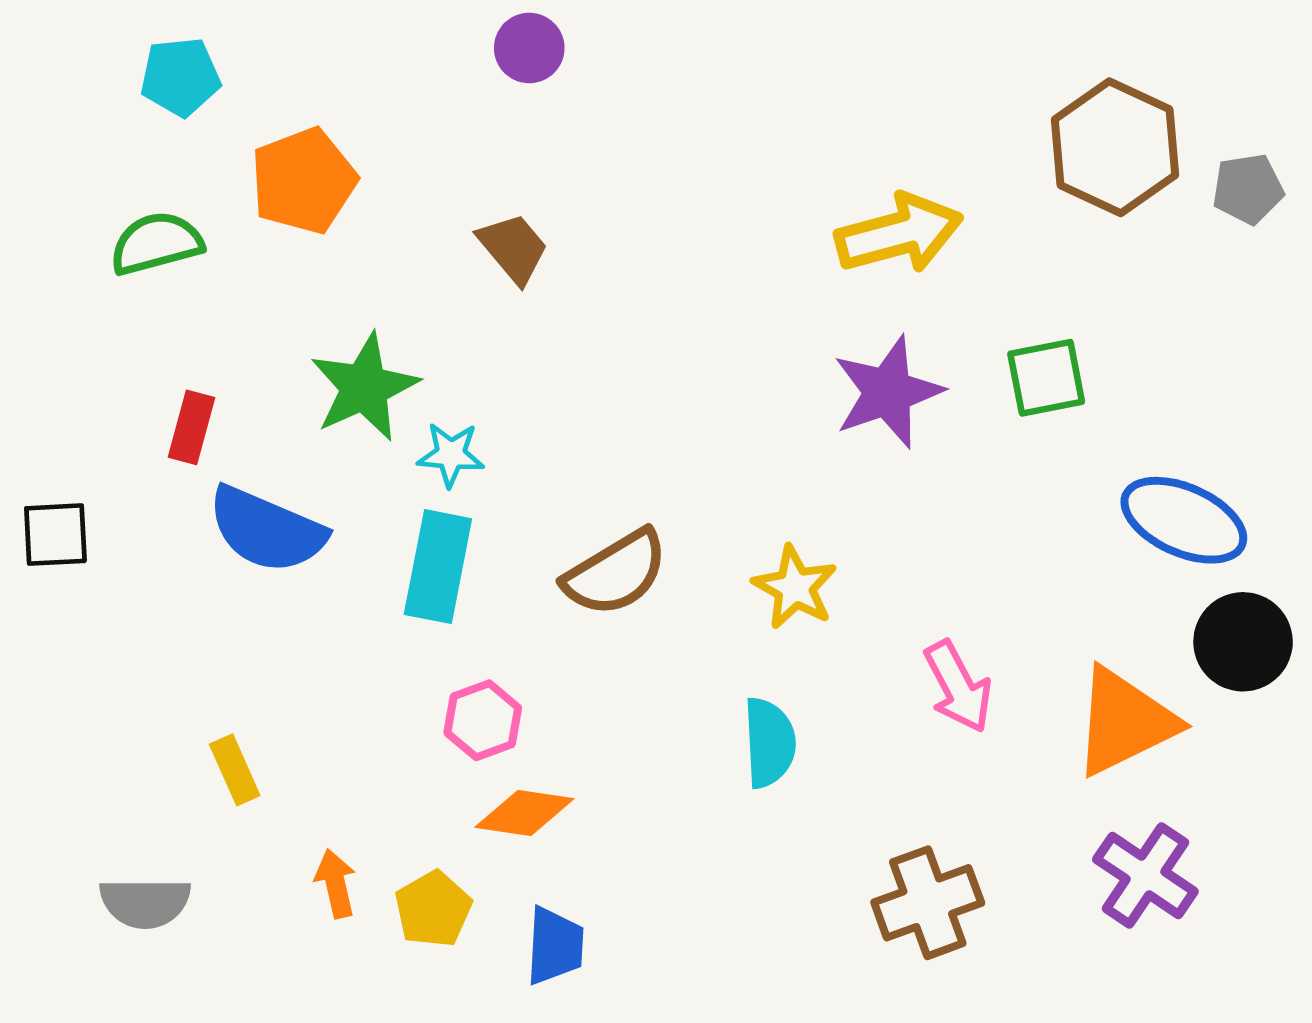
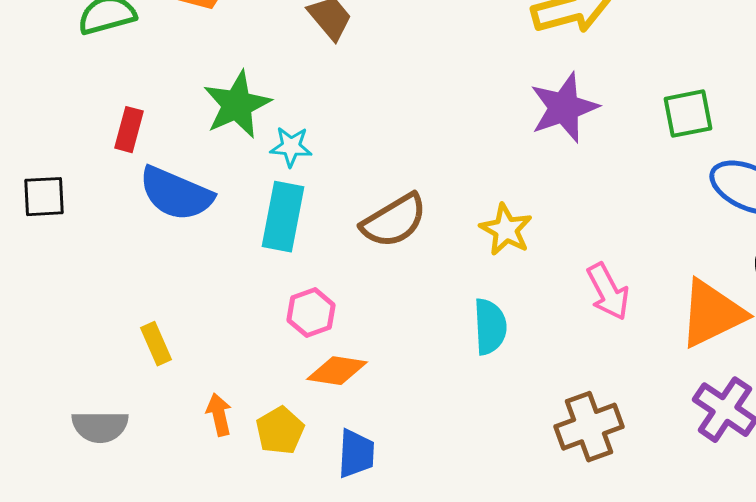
green square: (1046, 378) -> (688, 114), moved

